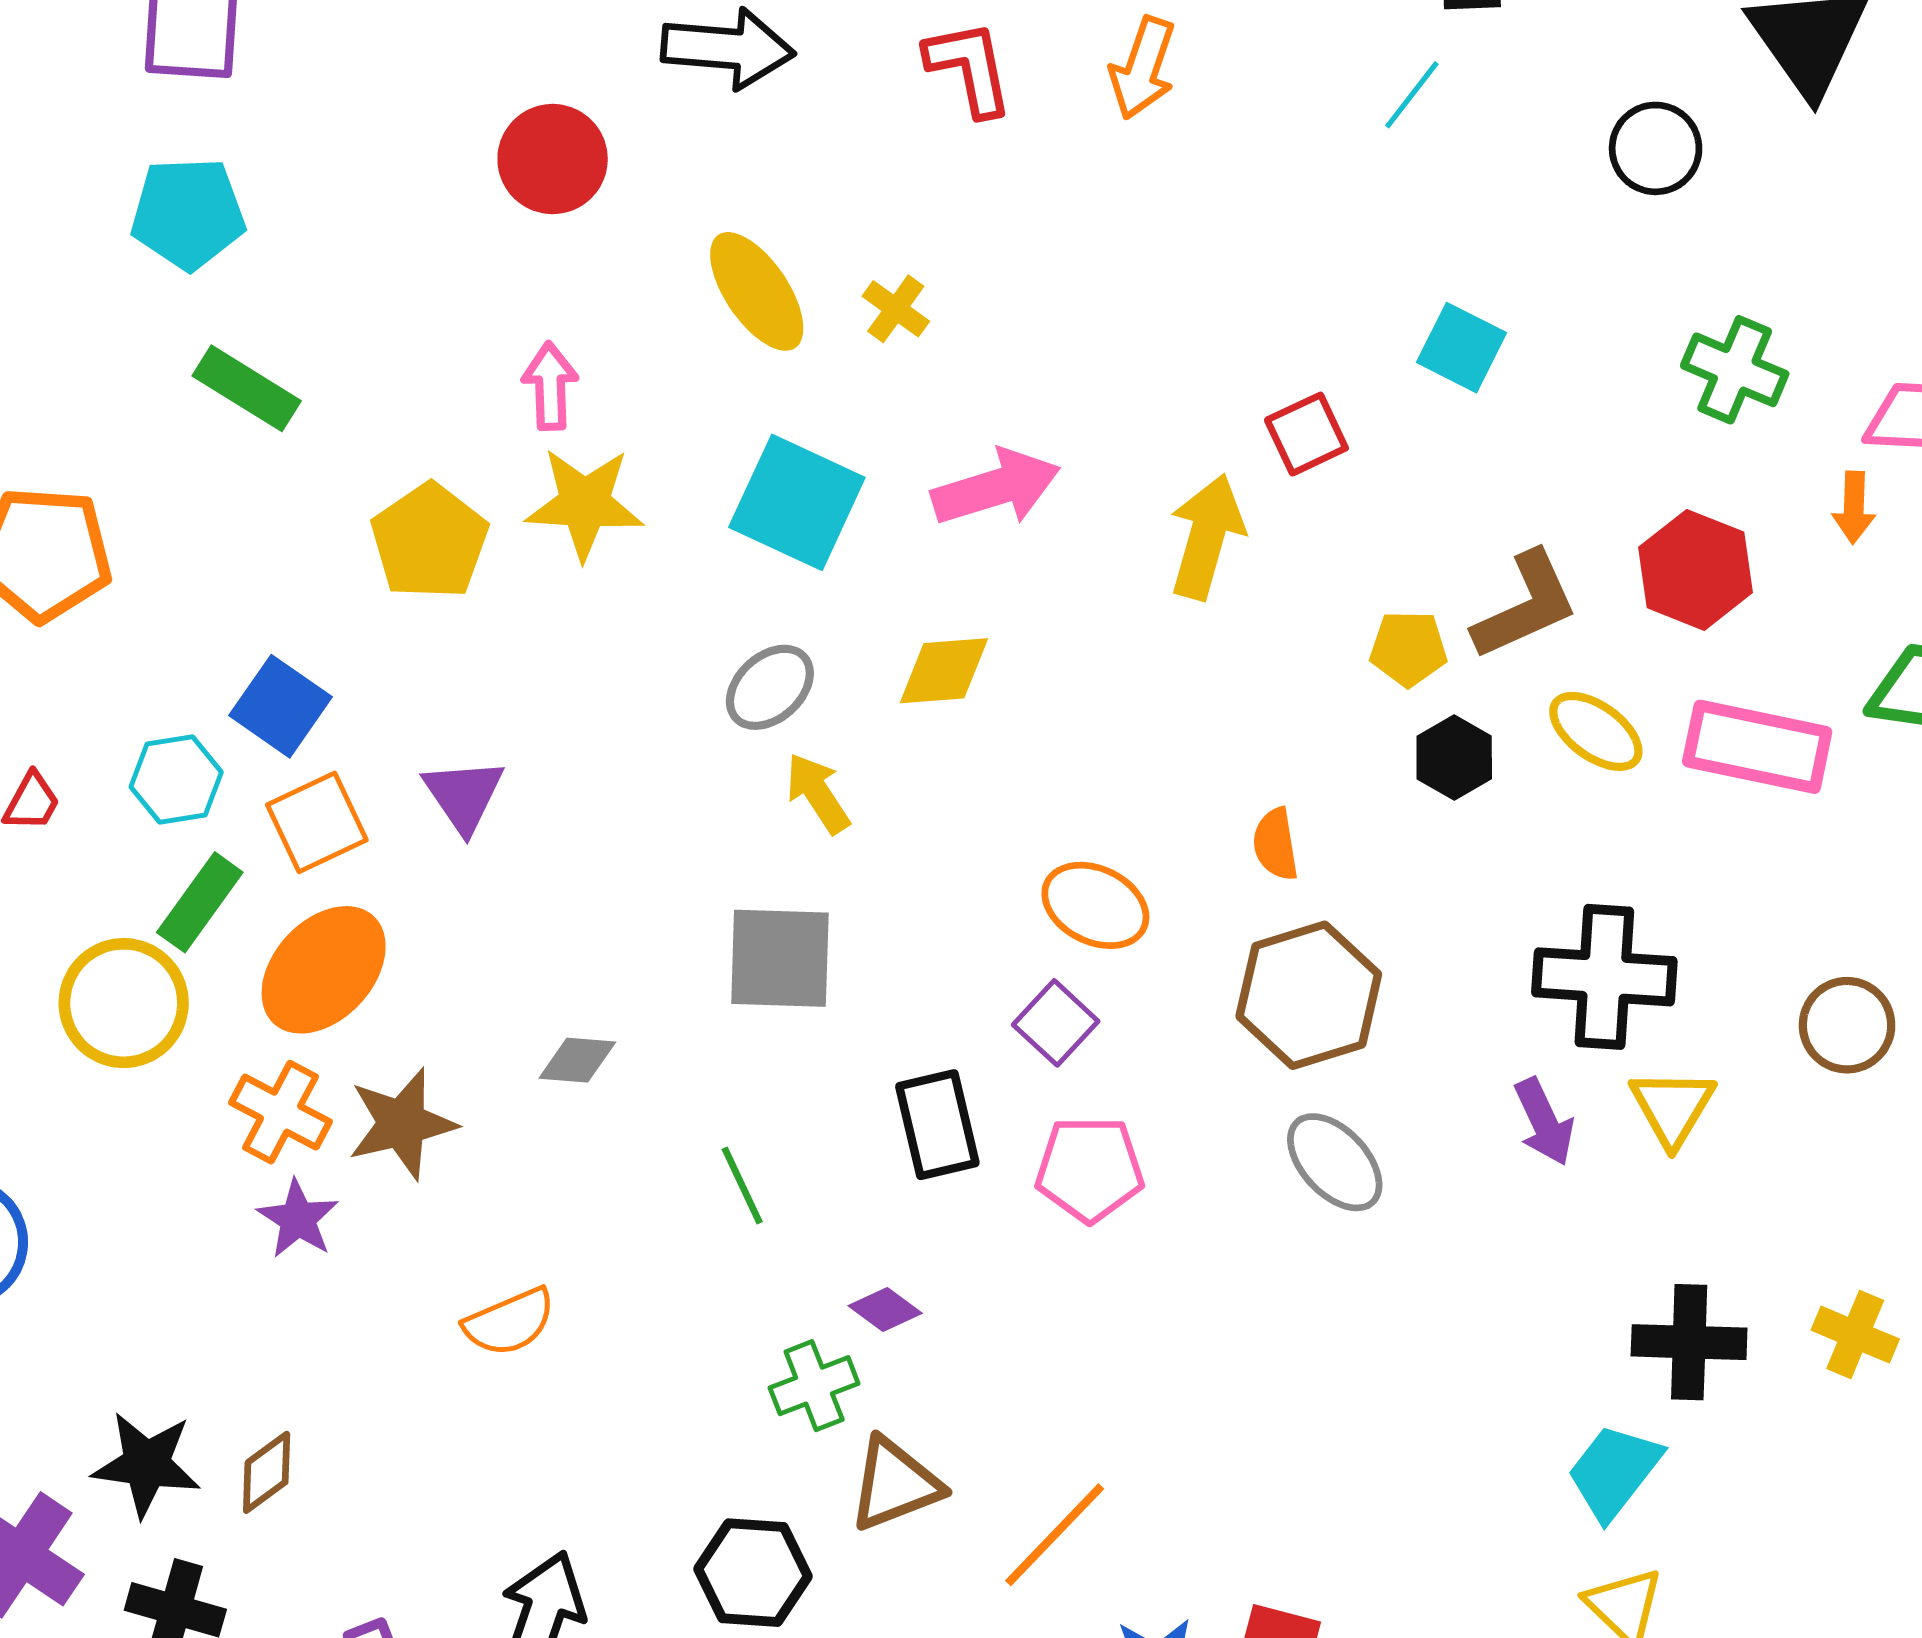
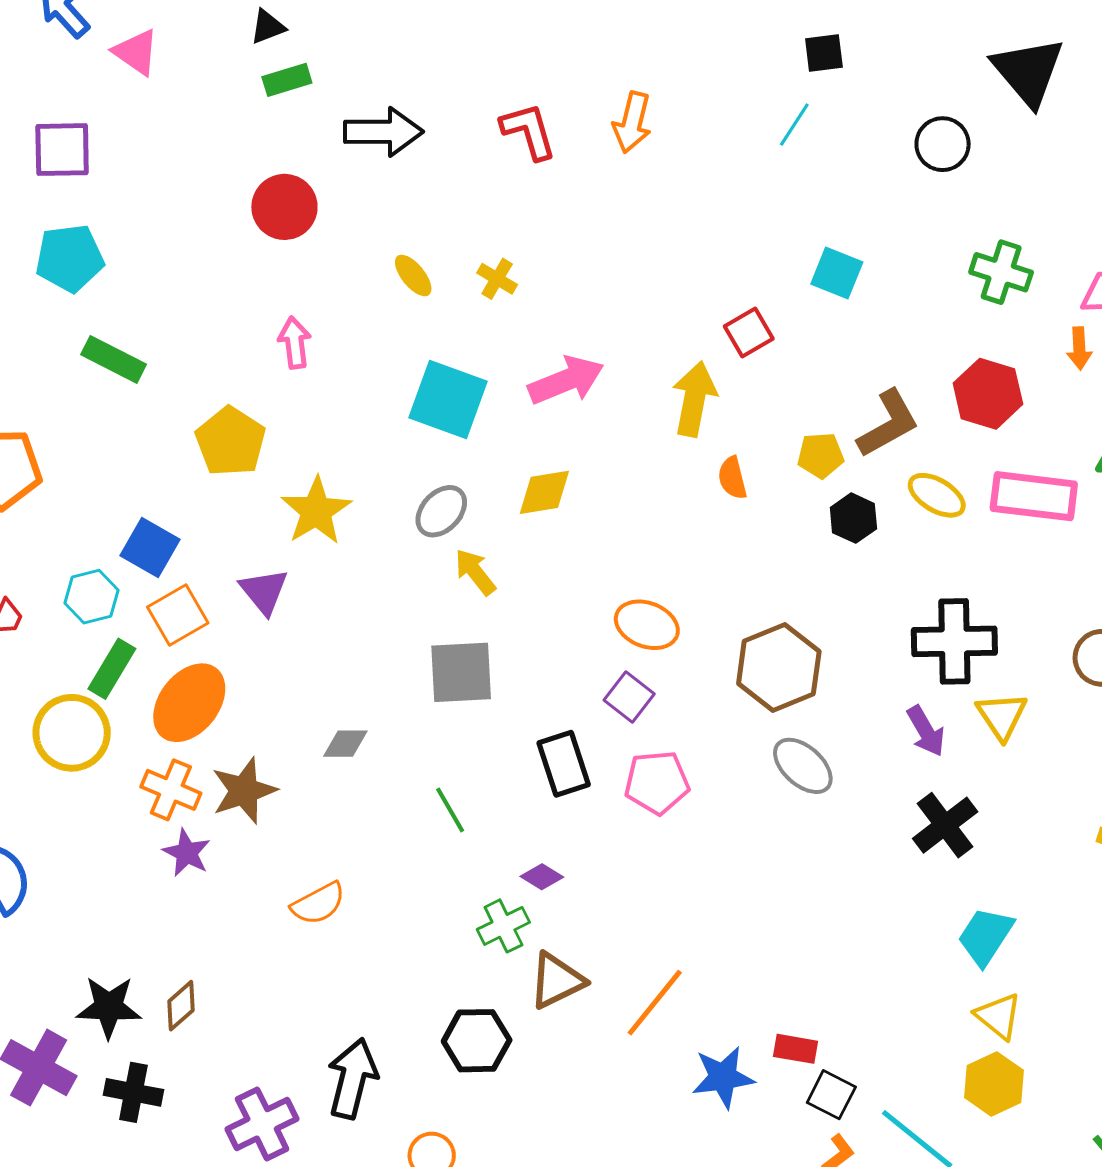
yellow ellipse: (757, 291) -> (413, 276), size x0.6
yellow star: (585, 504) -> (316, 511), moved, turned -30
orange semicircle: (1276, 844) -> (732, 478), moved
black cross: (1689, 1342) -> (945, 825), moved, turned -34

